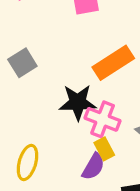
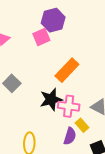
yellow rectangle: (104, 149) -> (82, 125), moved

